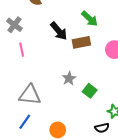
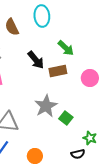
gray star: (69, 78) -> (46, 106), size x1.6

